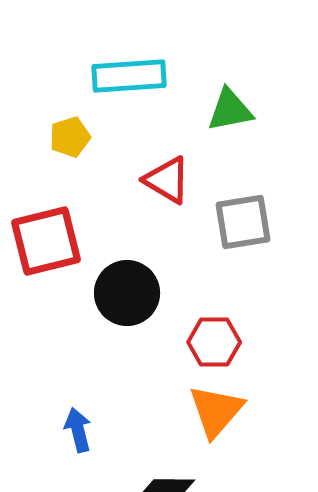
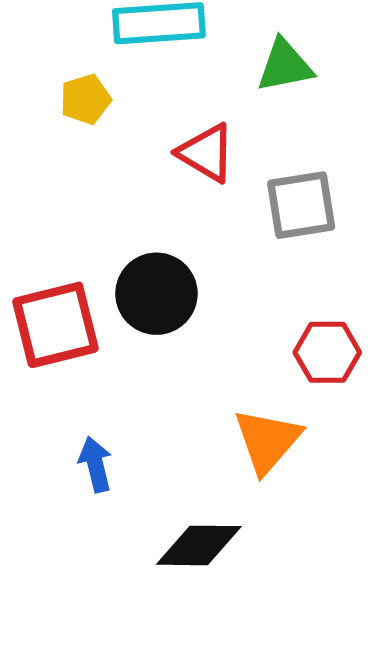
red square: (46, 241) -> (56, 325), moved
red hexagon: (214, 342) -> (327, 352), moved

